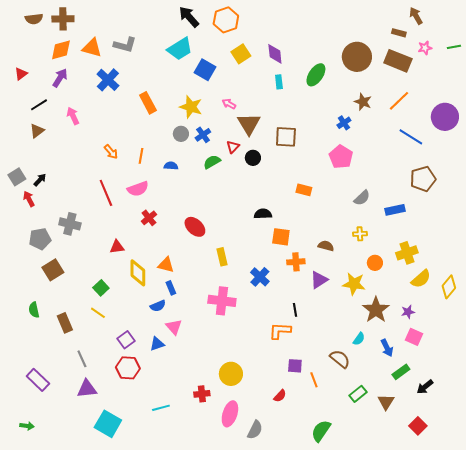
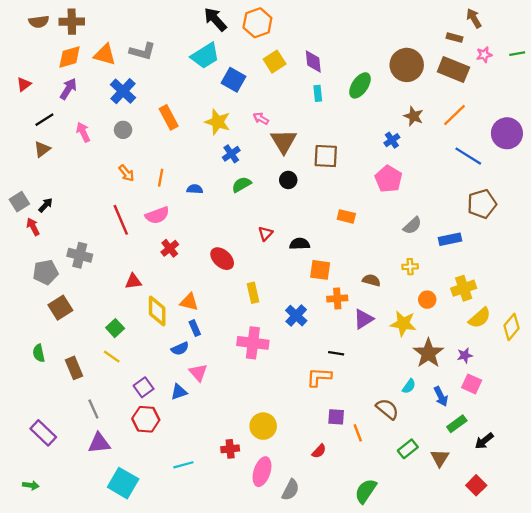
gray circle: (181, 134) -> (123, 130), moved
red triangle: (233, 147) -> (265, 234), moved
black line: (295, 310) -> (336, 353), turned -72

